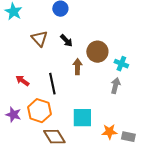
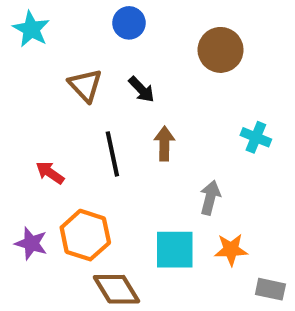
brown circle: (97, 52) -> (221, 50), moved
black line: (52, 84) -> (112, 154), moved
gray arrow: (115, 86) -> (210, 198), moved
orange star: (109, 132) -> (231, 250), moved

